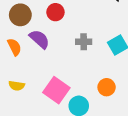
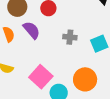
orange circle: (107, 87) -> (85, 79), size x1.5

